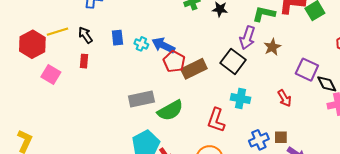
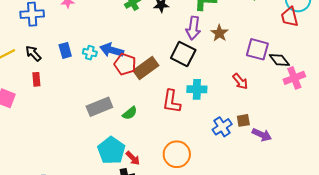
green semicircle: (170, 110) -> (130, 113), size x0.6
red L-shape: (216, 120) -> (171, 101), moved

